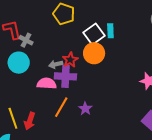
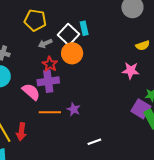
gray arrow: (56, 64) -> (45, 43), moved
pink semicircle: (47, 84) -> (31, 92), turned 48
orange line: (61, 107) -> (50, 112), turned 70

